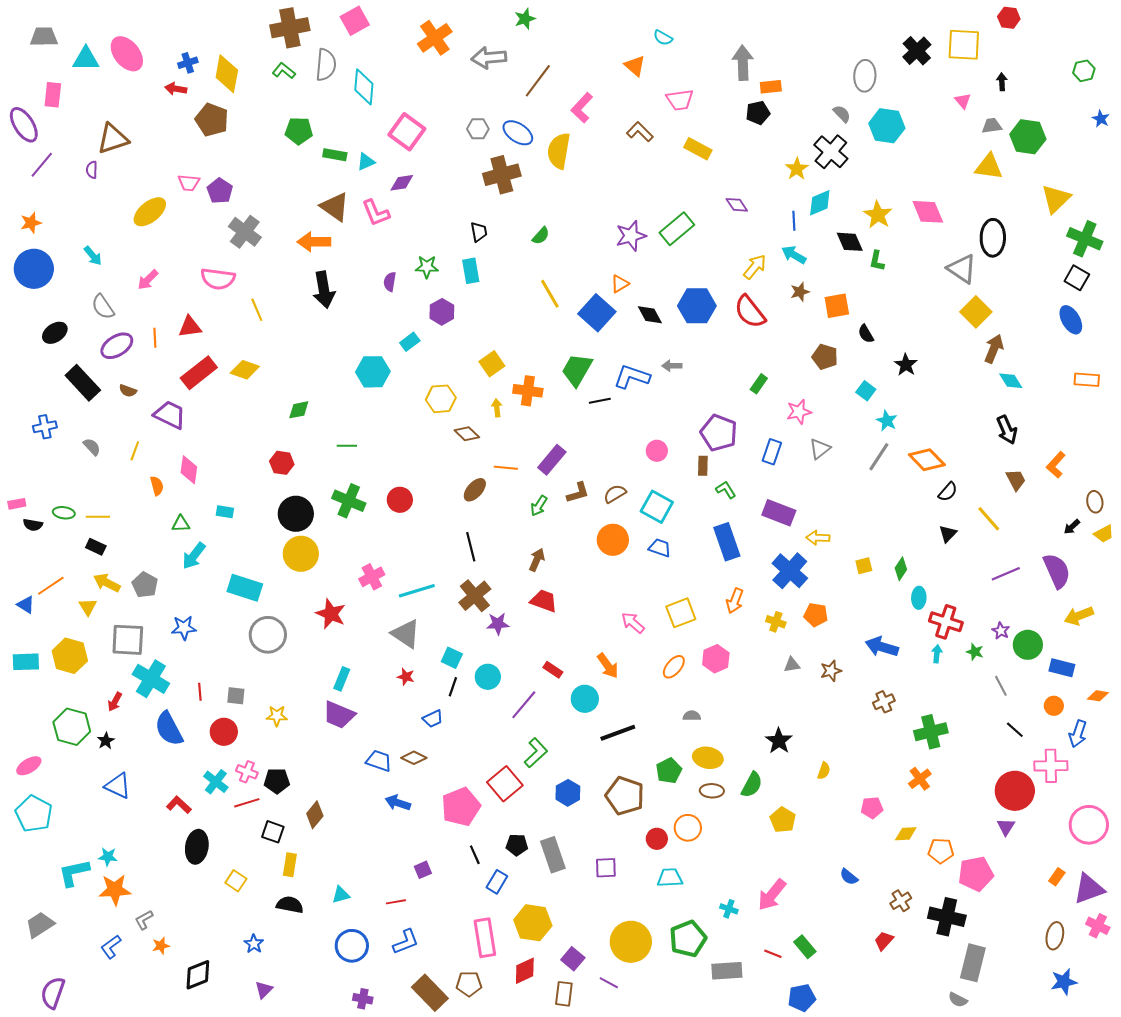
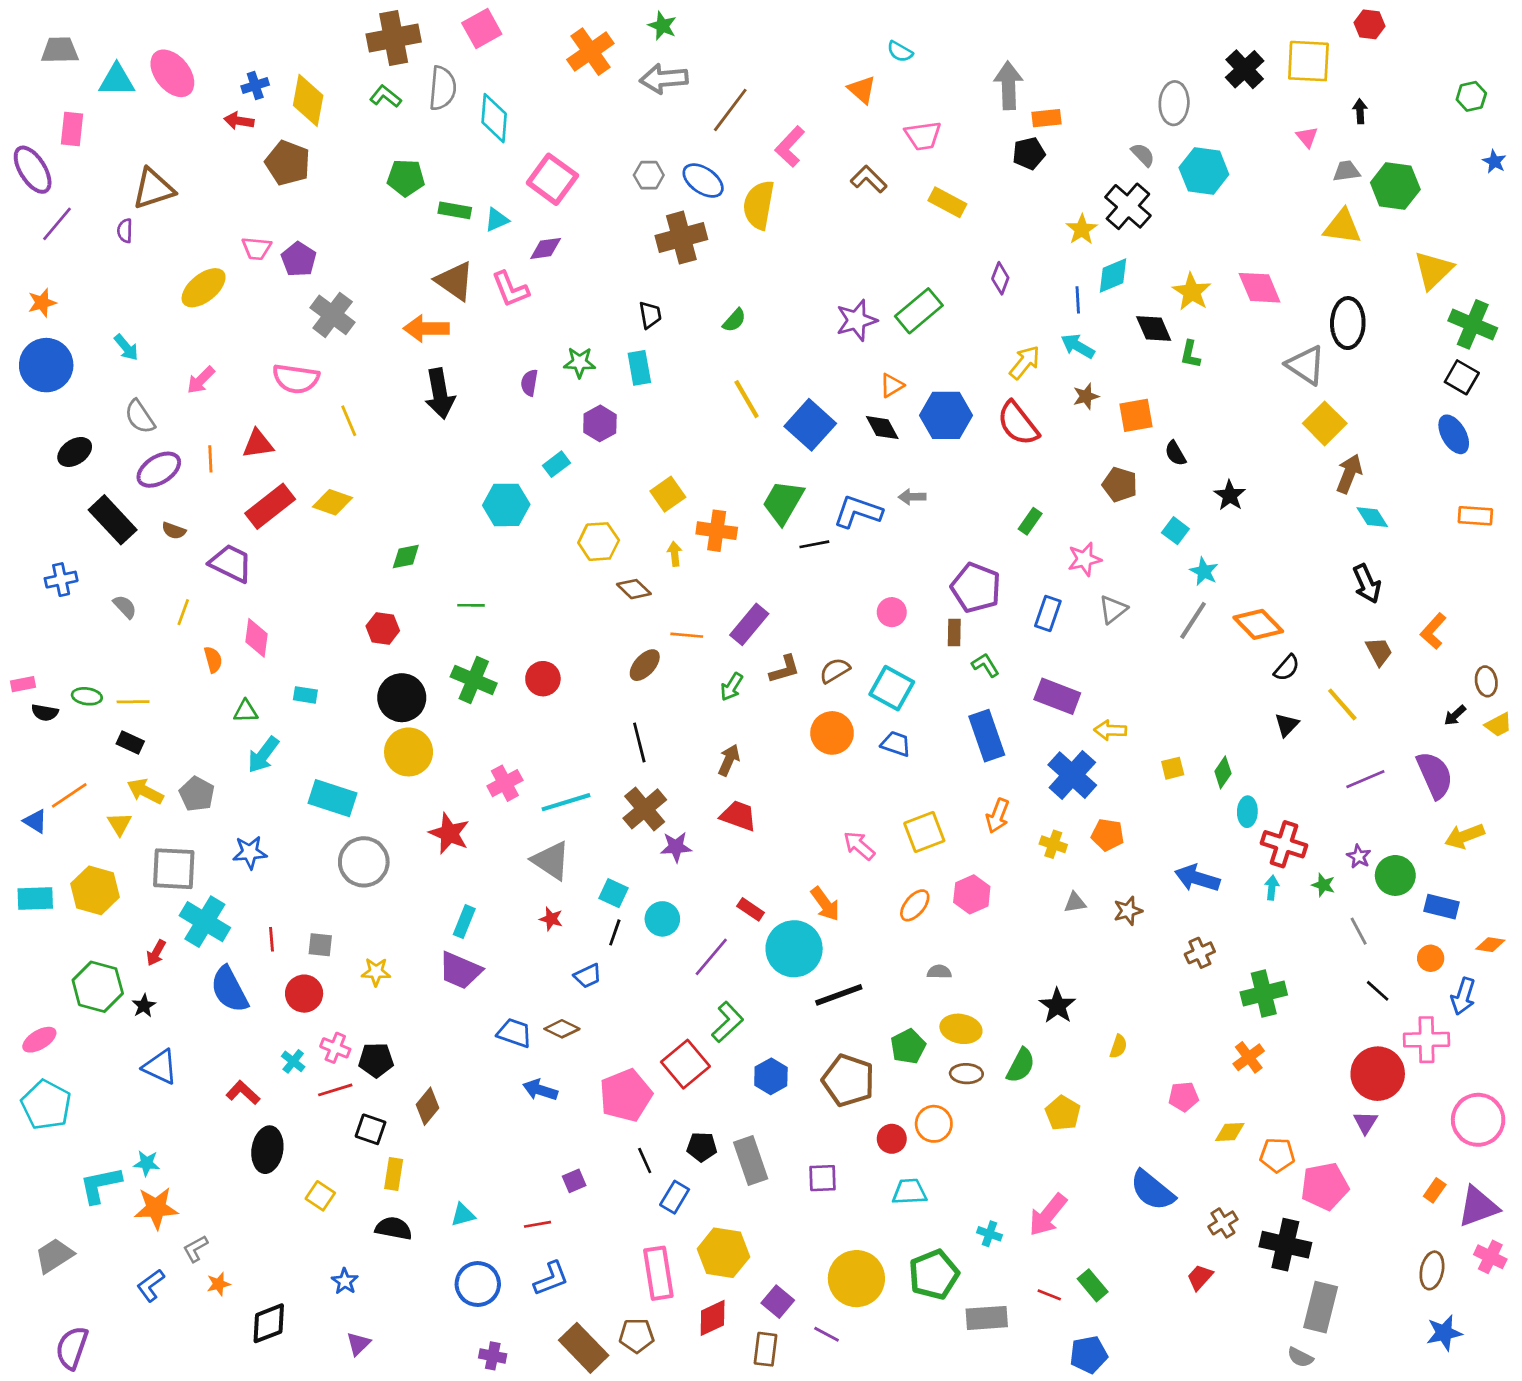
green star: (525, 19) -> (662, 26), moved, turned -30
purple diamond: (737, 205) -> (1000, 278), turned 55
orange triangle: (620, 284) -> (892, 385), moved
cyan circle: (585, 699) -> (794, 949), size x1.5
cyan cross: (216, 782) -> (293, 1061), size x0.7
blue semicircle: (849, 877) -> (1152, 1190), size x1.8

